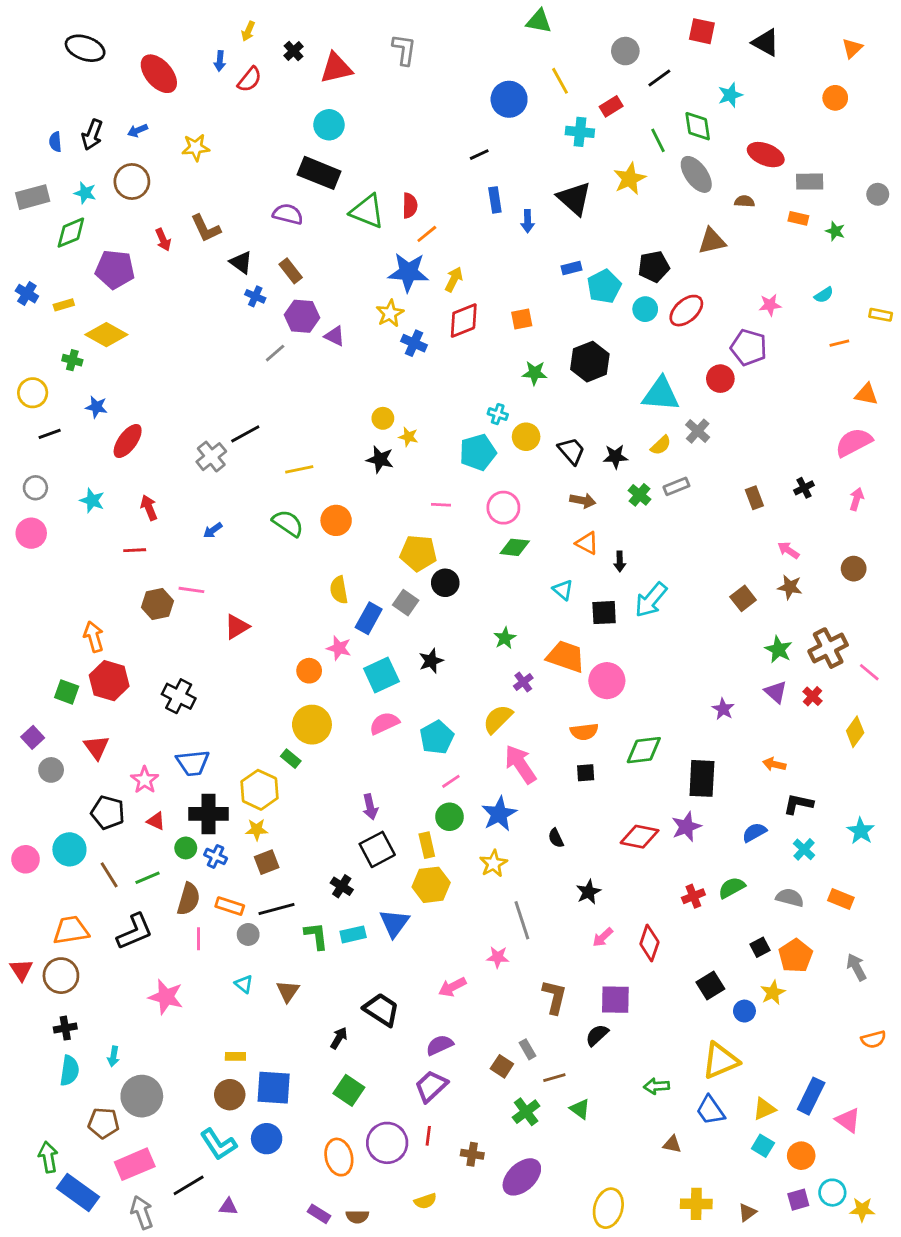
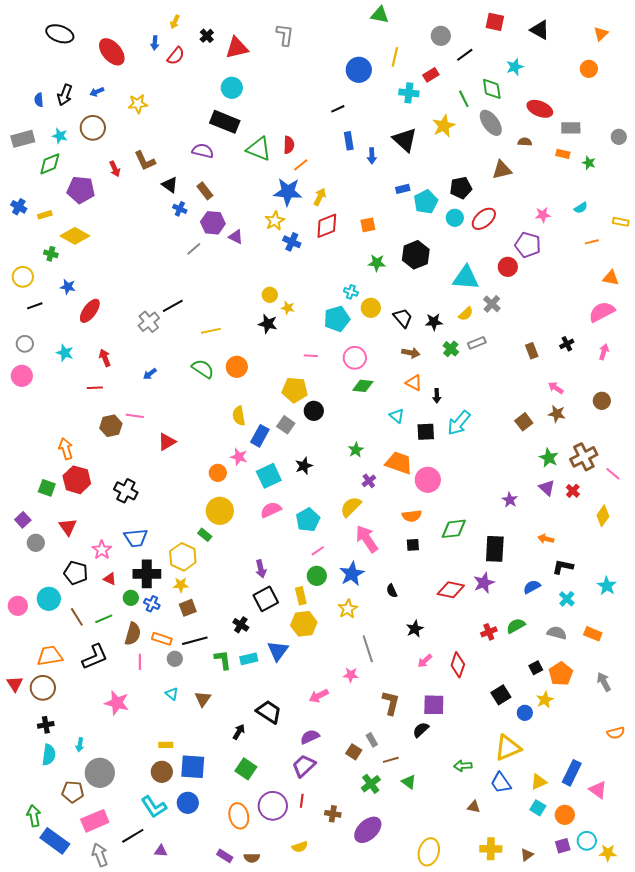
yellow line: (560, 81) -> (395, 57), turned 42

